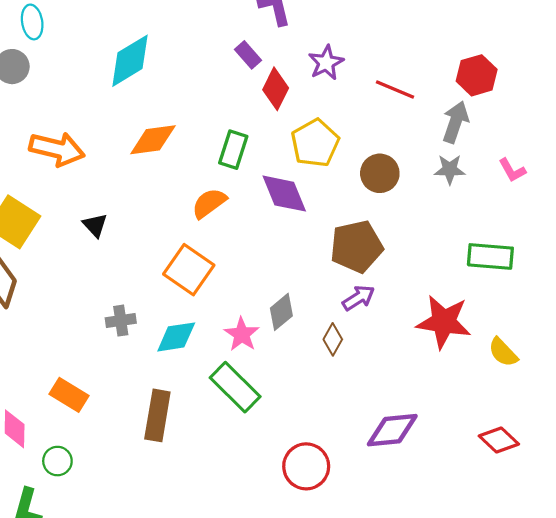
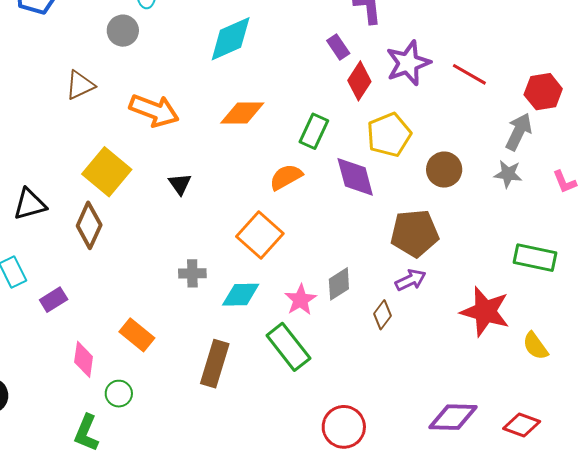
purple star: (326, 63) -> (408, 63), size x1.4
red line: (395, 89) -> (469, 74), moved
purple diamond: (392, 430) -> (453, 417), moved
red diamond: (499, 440) -> (522, 425), turned -30

